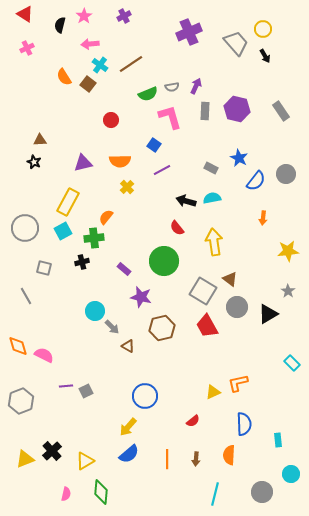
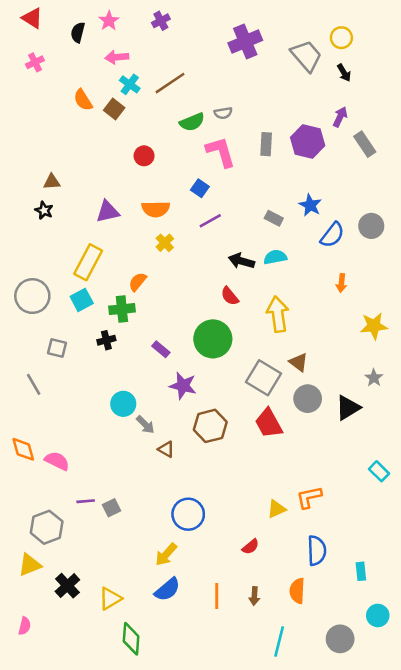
purple arrow: (196, 86) -> (340, 117), moved
gray hexagon: (21, 401) -> (47, 527), moved
yellow triangle: (25, 459) -> (30, 565), moved
pink semicircle: (66, 494) -> (25, 626), moved

